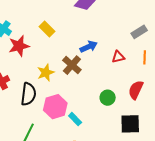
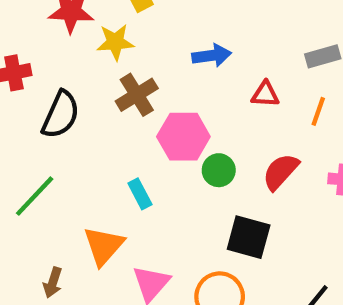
brown cross: (72, 65) -> (137, 95), moved
yellow star: (46, 73) -> (115, 42), moved
pink hexagon: (55, 107) -> (183, 137), moved

